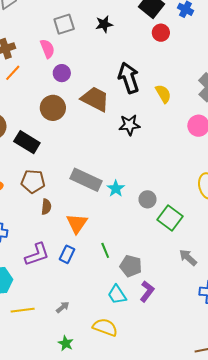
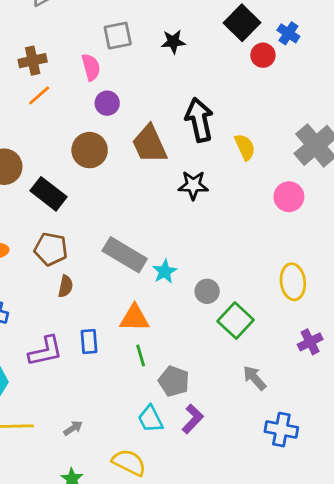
red circle: (161, 33) -> (263, 55), moved
brown trapezoid: (95, 99) -> (150, 144), turned -148
orange triangle: (77, 224) -> (134, 318), moved, turned 50
blue rectangle: (67, 254) -> (89, 342), moved, turned -36

